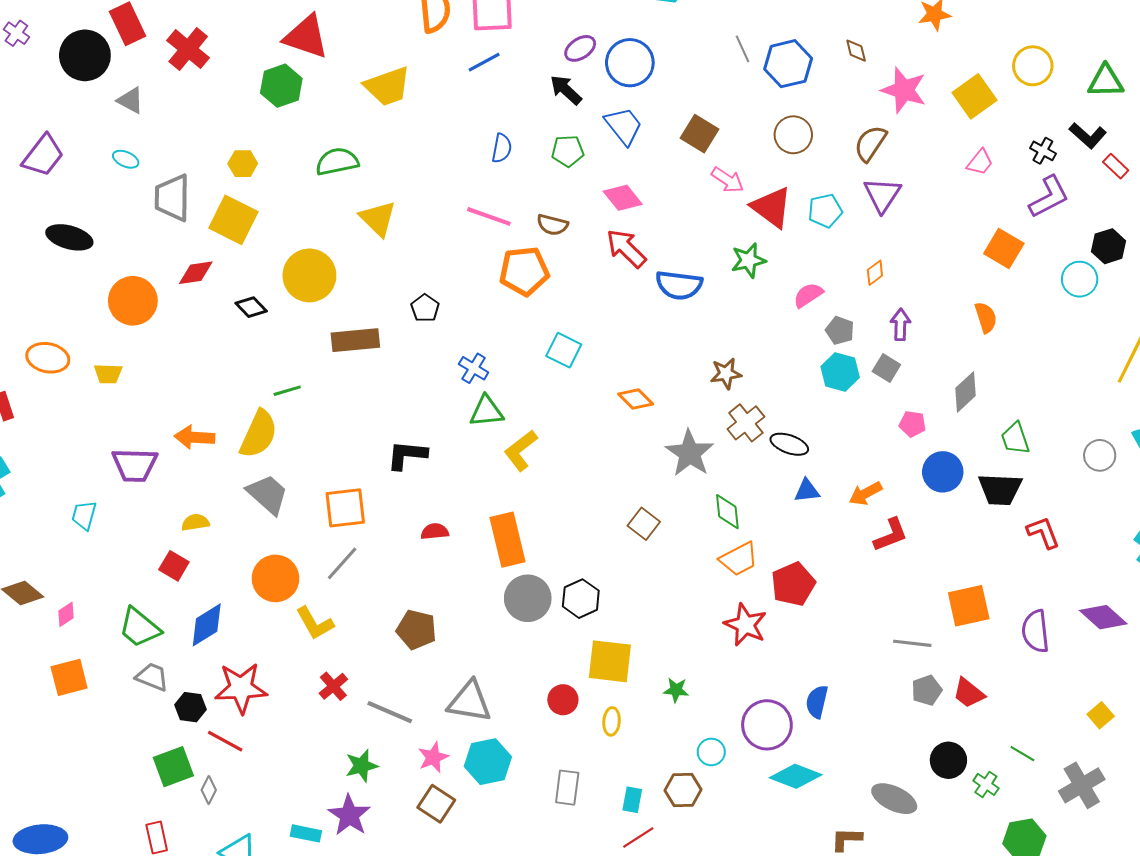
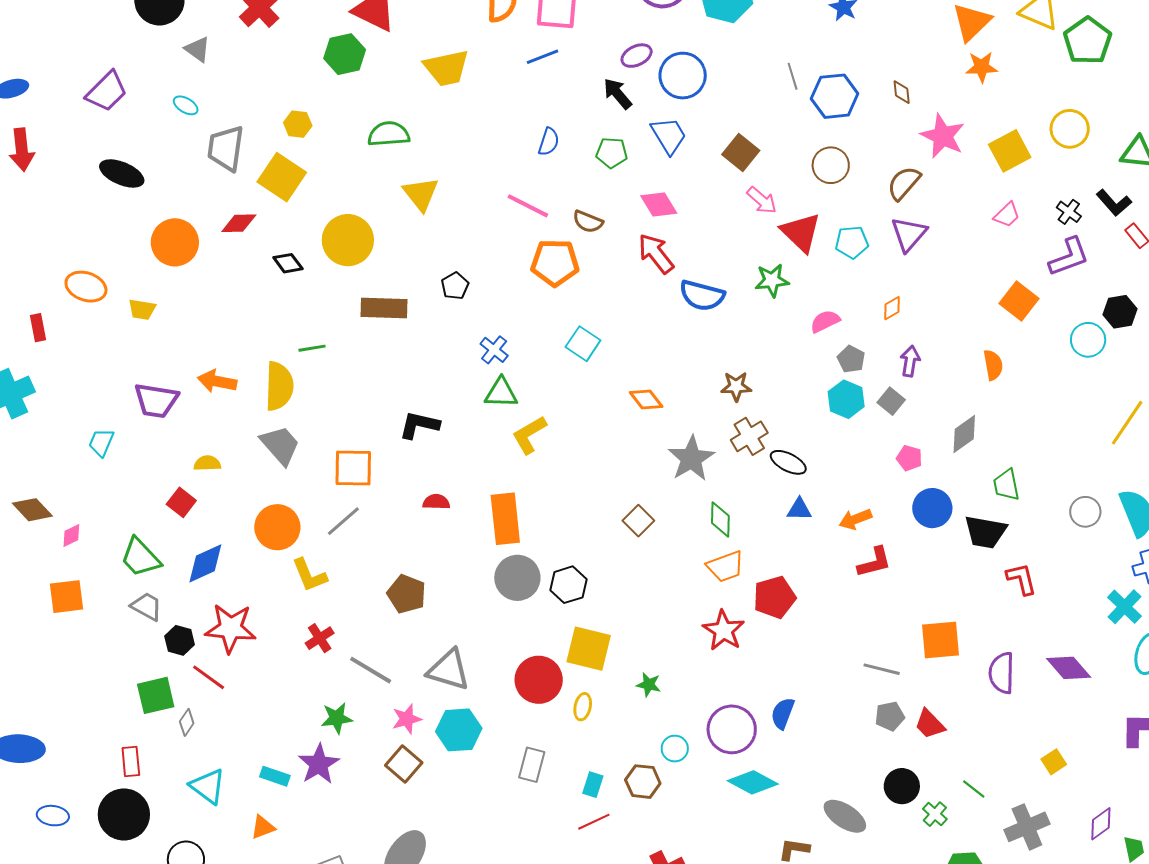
yellow semicircle: (259, 434) -> (279, 386), turned -30
red circle: (563, 700) -> (539, 680), size x1.6

